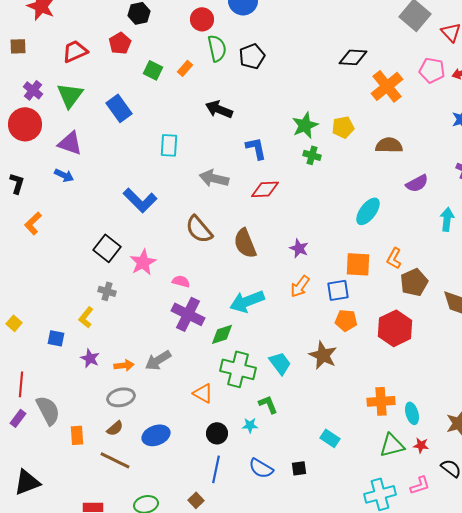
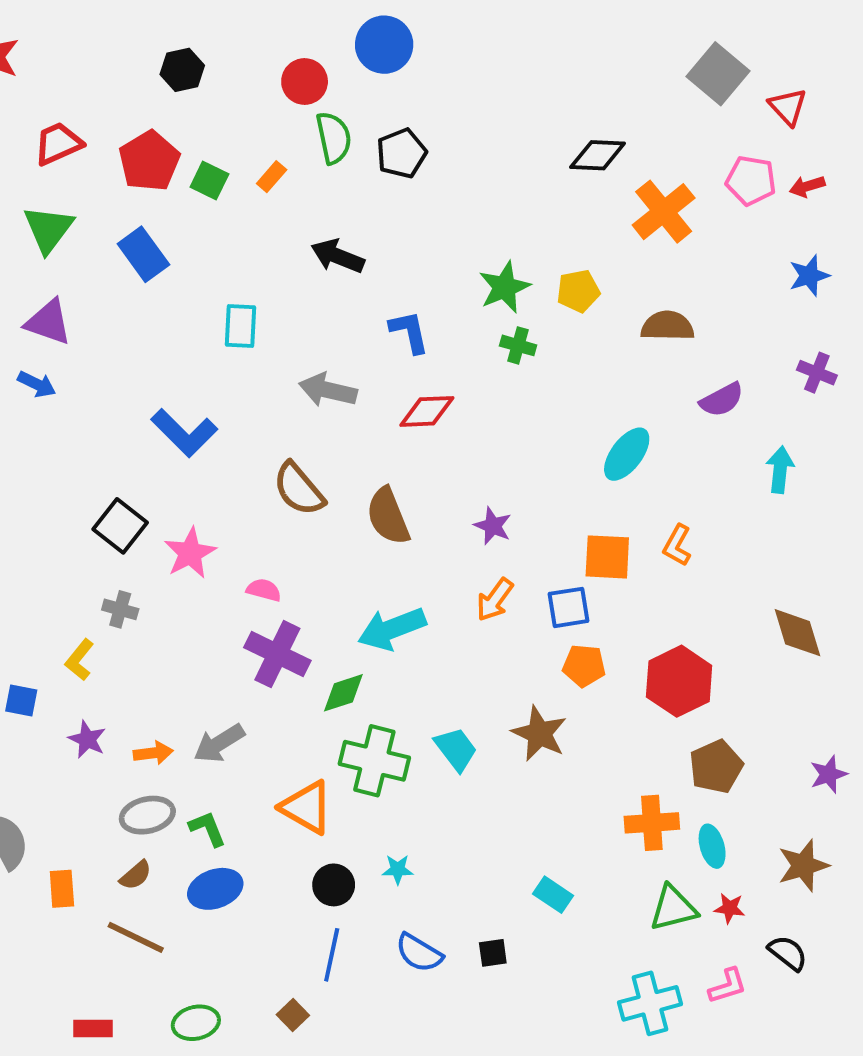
red pentagon: (120, 43) -> (149, 161), moved, size x1.4
brown pentagon: (414, 282) -> (716, 767), moved
orange triangle: (203, 393) -> (306, 807), size x1.4
green L-shape: (268, 404) -> (208, 829), moved

